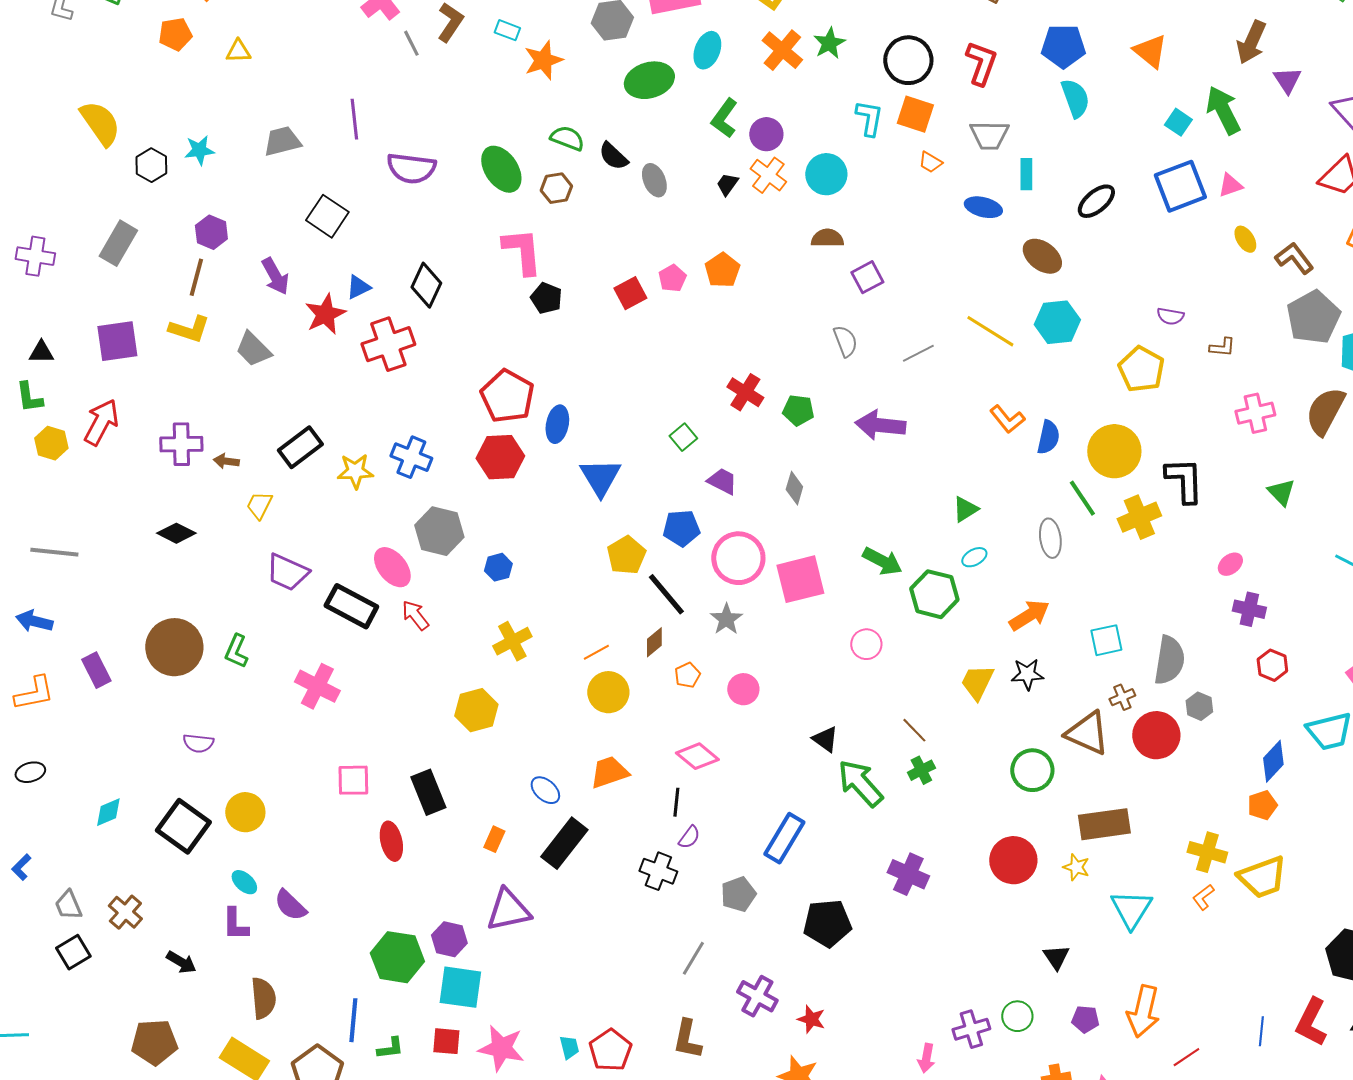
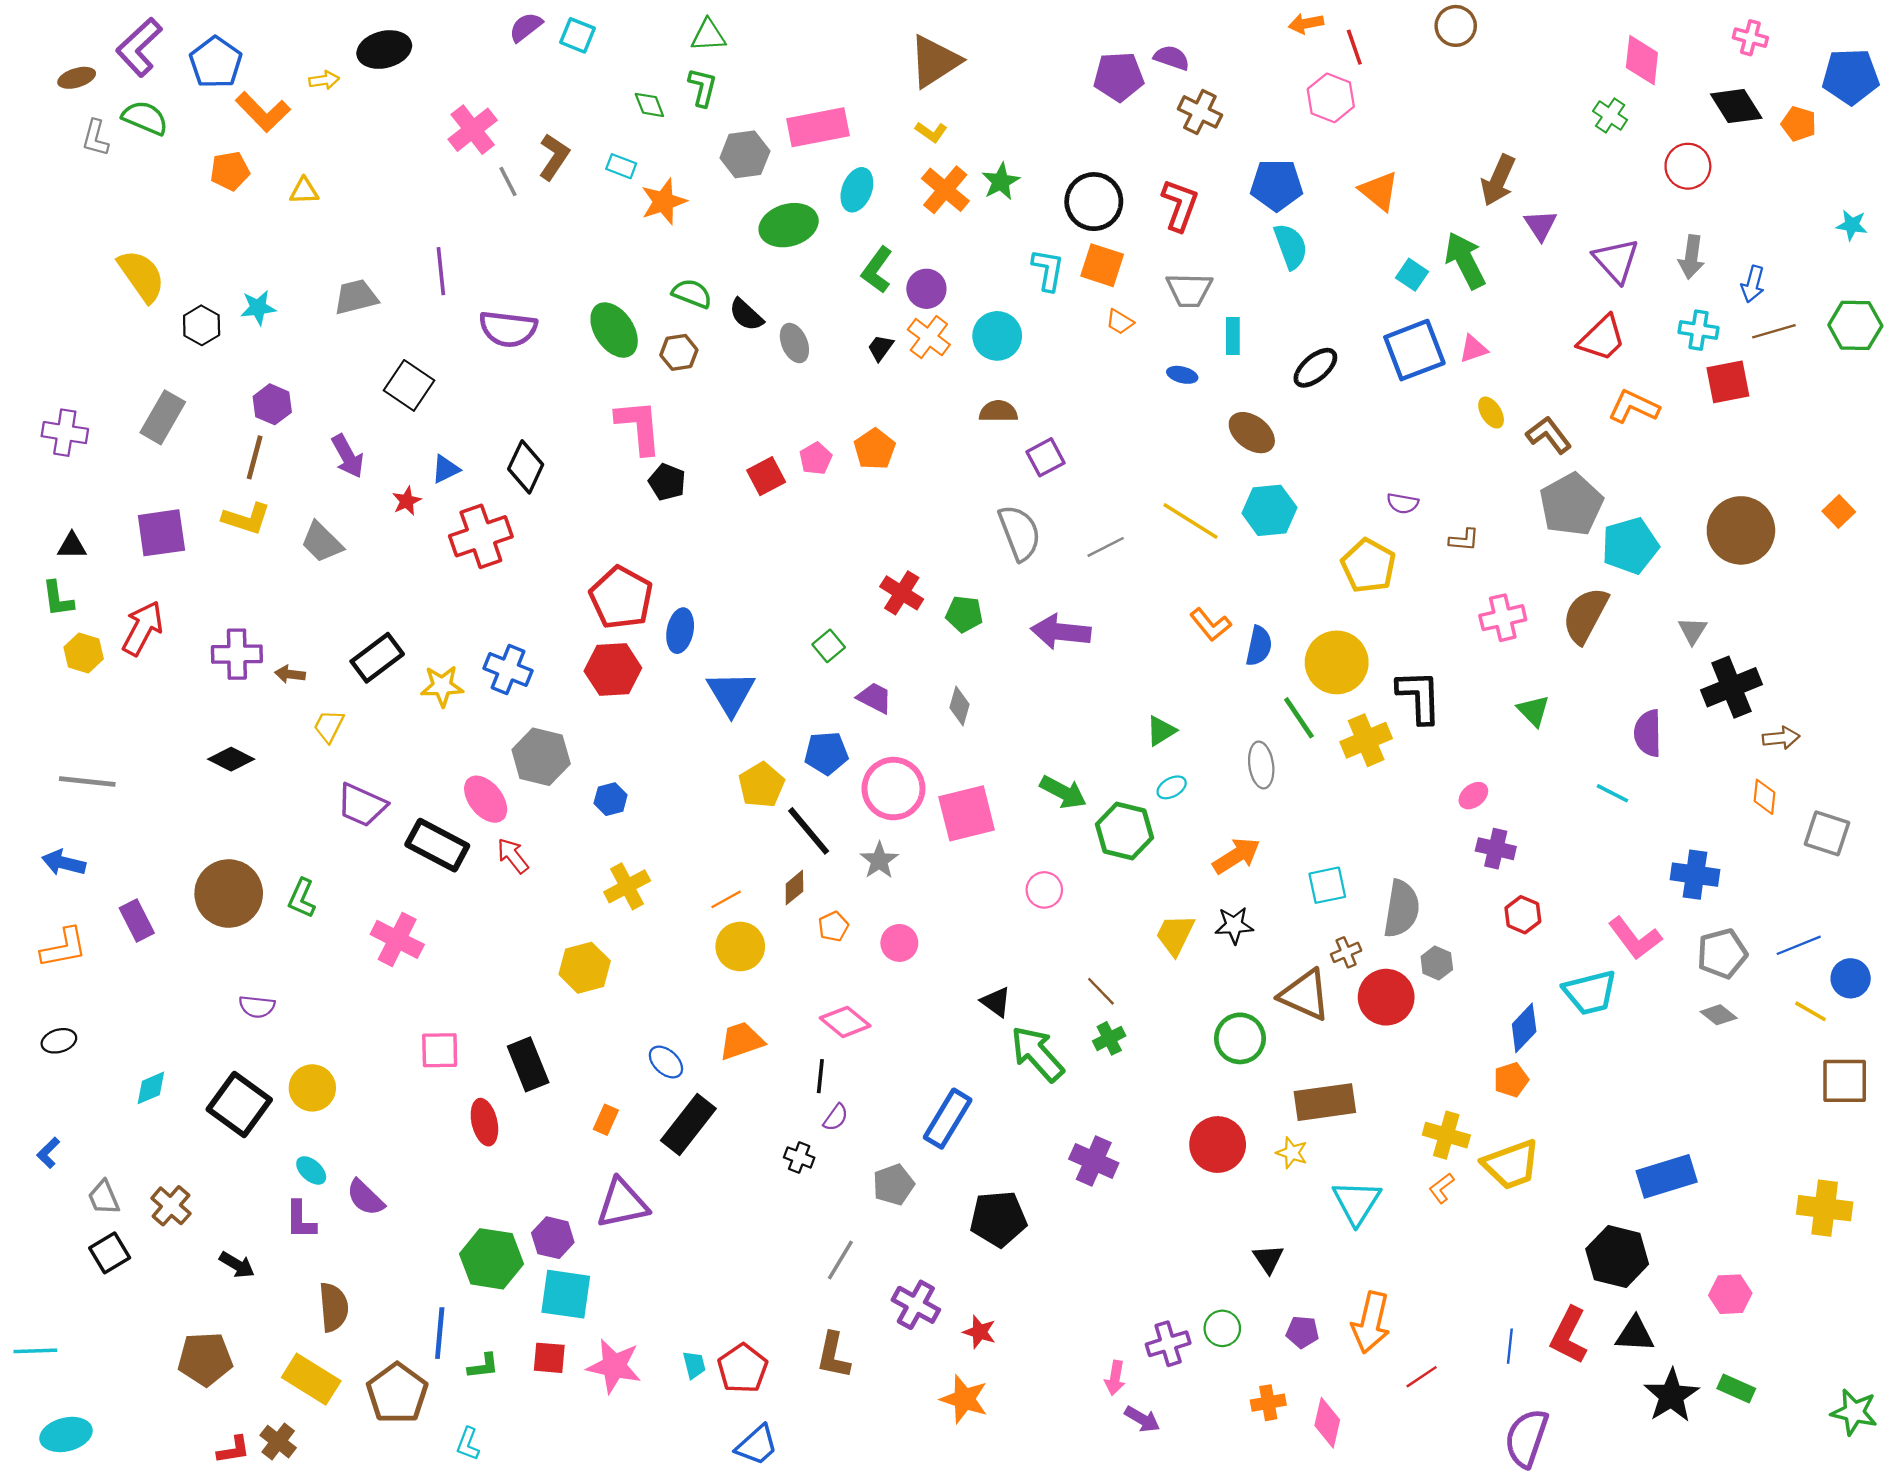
blue ellipse: (983, 207) -> (1182, 375), size x0.7
red star: (325, 314) -> (407, 501), size x0.6
gray semicircle: (845, 341) -> (1020, 533), size x1.5
black cross: (658, 871) -> (799, 1157), size x0.7

